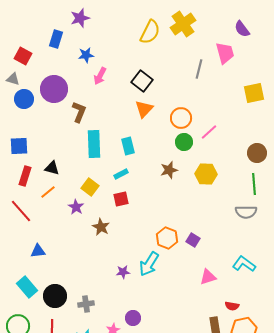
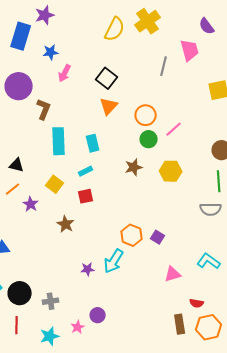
blue rectangle: (56, 39) -> (21, 36), size x1.5
purple star: (76, 207) -> (31, 204), moved

